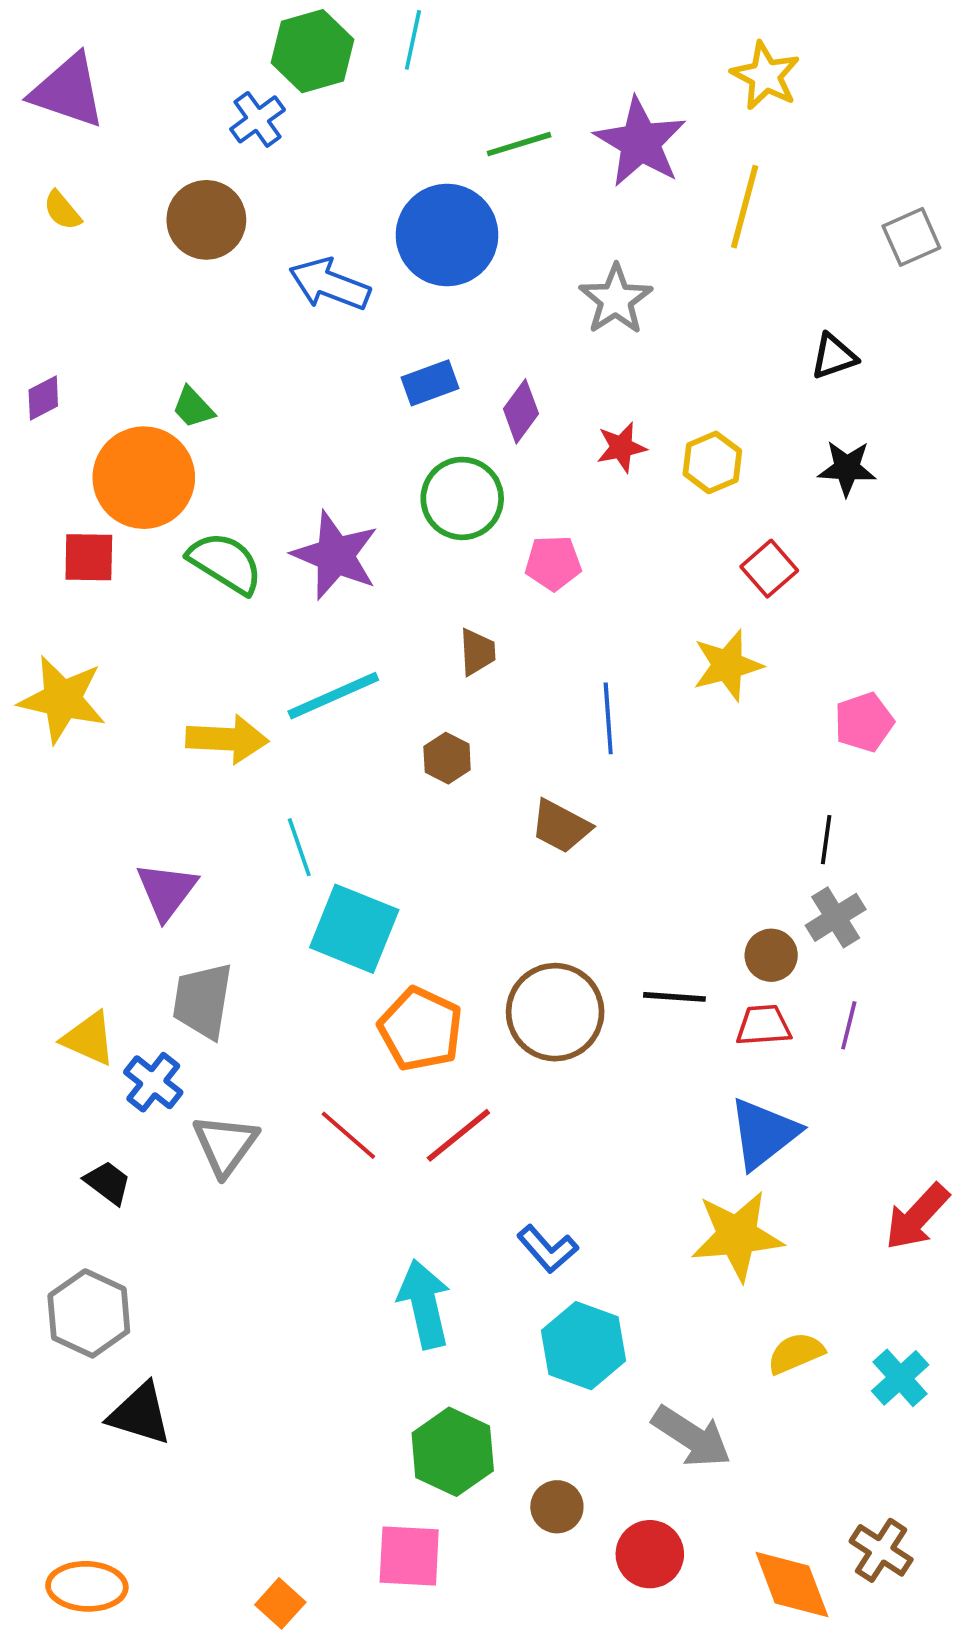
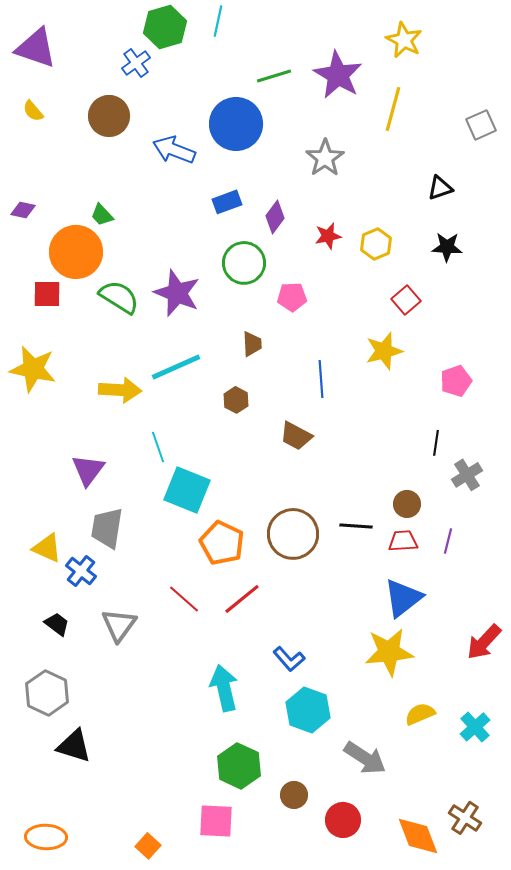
purple diamond: (43, 398) -> (23, 210), turned 40
gray cross: (836, 917) -> (467, 475), moved
gray triangle: (225, 1145) -> (119, 625), moved

